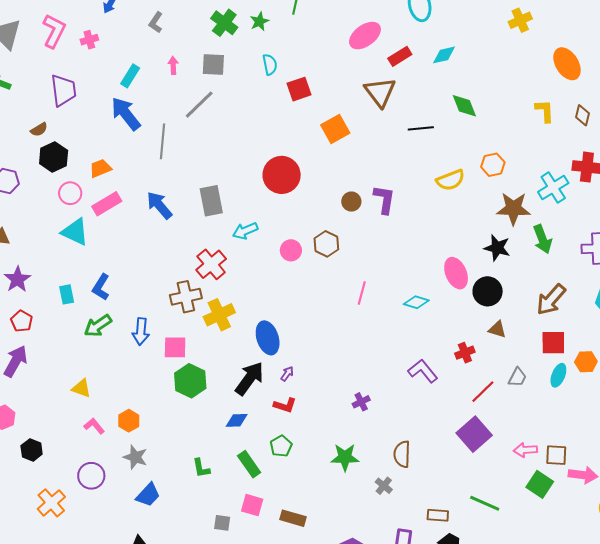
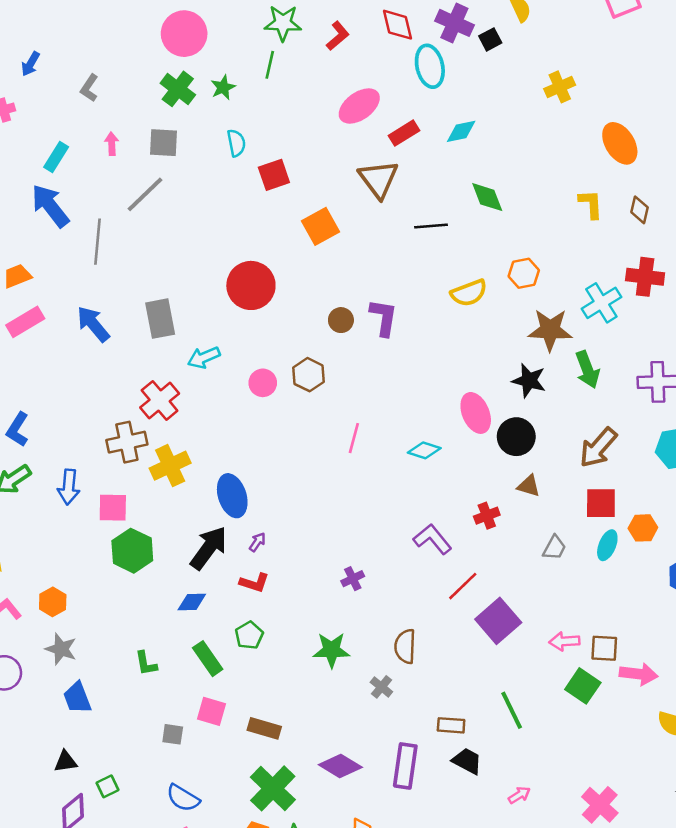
red line: (483, 392) -> (463, 586), moved
blue trapezoid: (148, 495) -> (77, 698), turned 116
green line: (485, 503) -> (512, 710), turned 40

